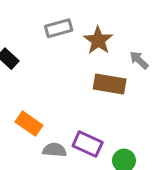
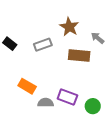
gray rectangle: (59, 28) -> (43, 45), moved

